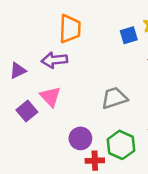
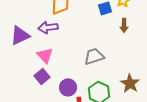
purple triangle: (18, 71) -> (20, 35), size x1.5
purple square: (27, 111) -> (42, 76), moved

